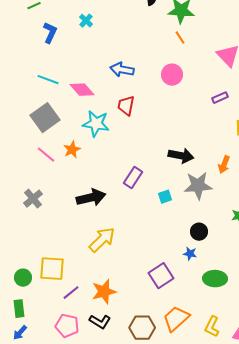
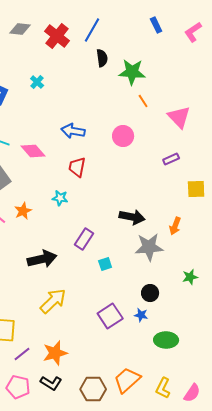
orange line: (180, 38) -> (143, 101), moved
cyan star: (96, 124) -> (60, 198), moved, size x0.6
cyan square: (165, 197) -> (105, 264), moved
purple square: (161, 276) -> (110, 316), moved

